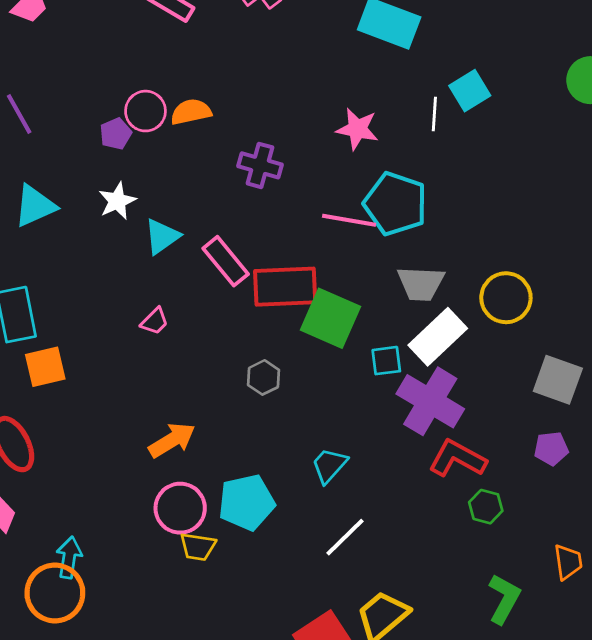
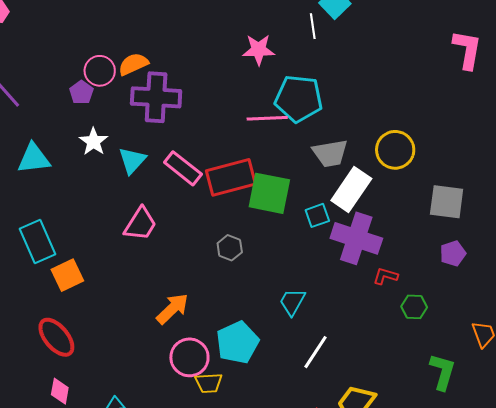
purple cross: (260, 165) -> (156, 97), moved, size x1.5
cyan triangle: (35, 206) -> (34, 158), turned 30
pink trapezoid: (155, 321) -> (140, 224), size x1.6
red L-shape: (457, 459) -> (385, 276), size x0.6

